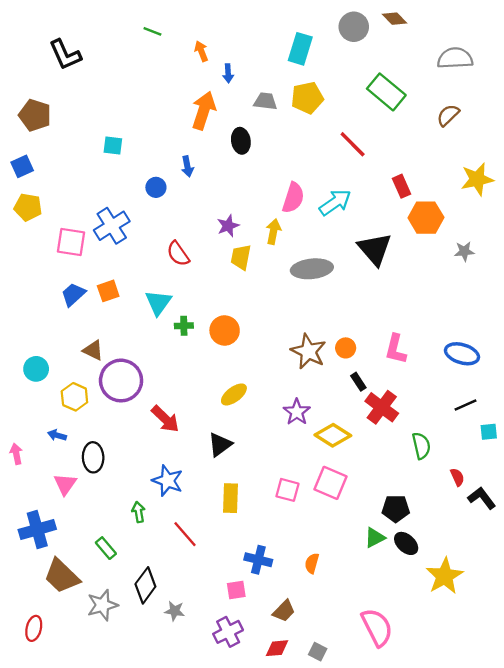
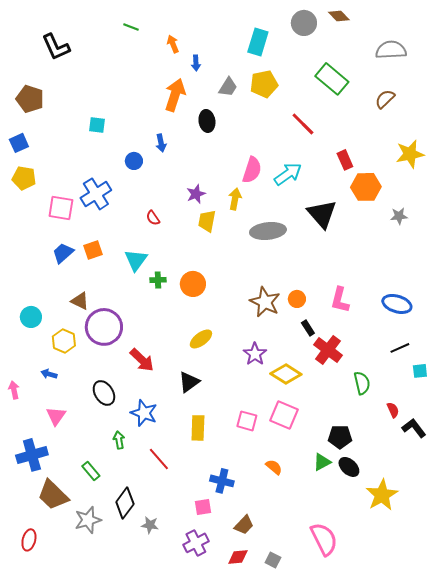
gray trapezoid: (265, 101) -> (228, 87), turned 115
red semicircle: (178, 254) -> (153, 218), size x0.7
black ellipse: (93, 457) -> (104, 393), moved, turned -30
orange semicircle: (312, 563) -> (274, 467), moved, turned 114

